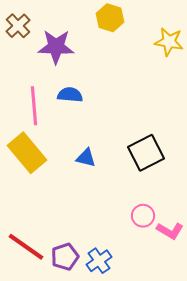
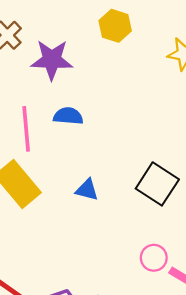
black square: (146, 153) -> (157, 184), turned -30

